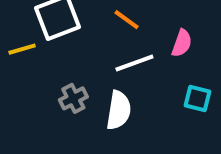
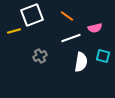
pink semicircle: (182, 43) -> (95, 28), turned 56
white semicircle: (119, 110) -> (81, 62), moved

